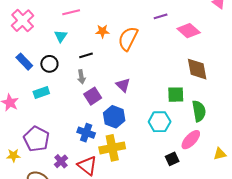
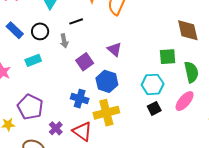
gray arrow: (81, 77) -> (64, 41), moved
black square: (172, 159) -> (154, 108), moved

